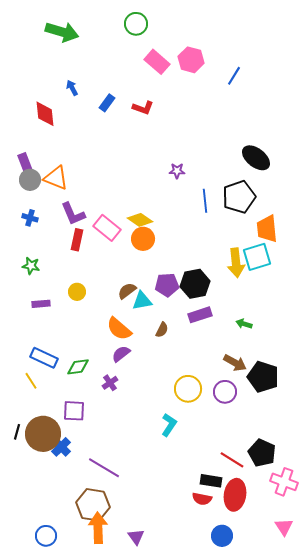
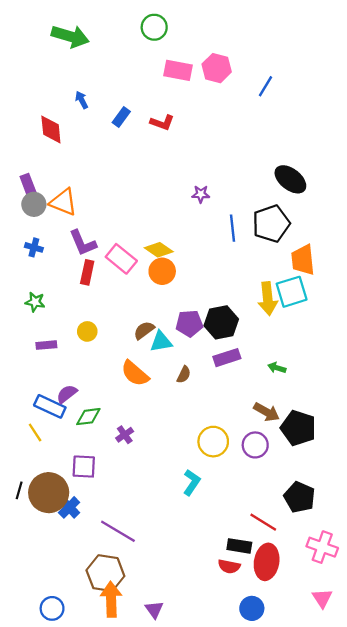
pink rectangle: (157, 62) -> (178, 70), turned -30
purple semicircle: (121, 354) -> (67, 394), moved
black pentagon: (262, 453) -> (299, 497), moved

